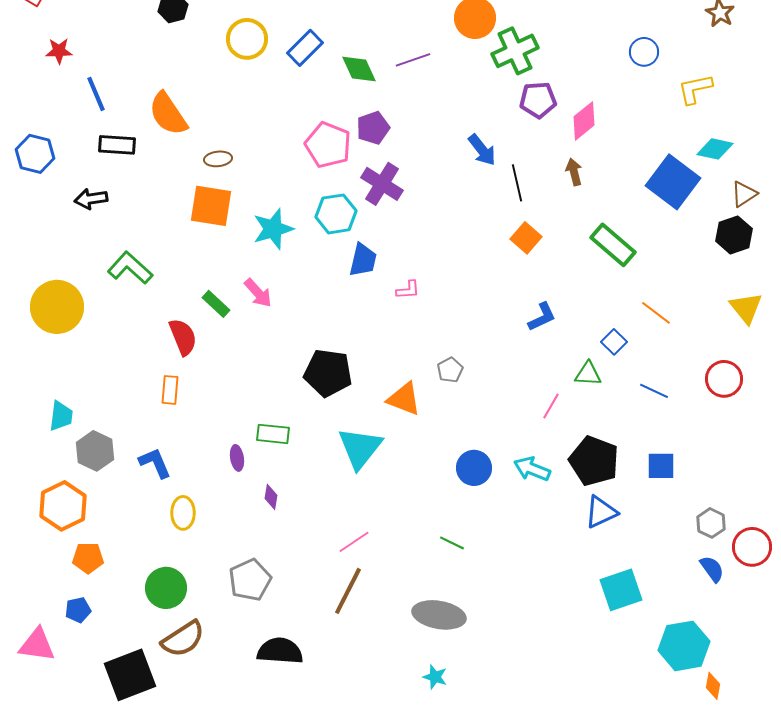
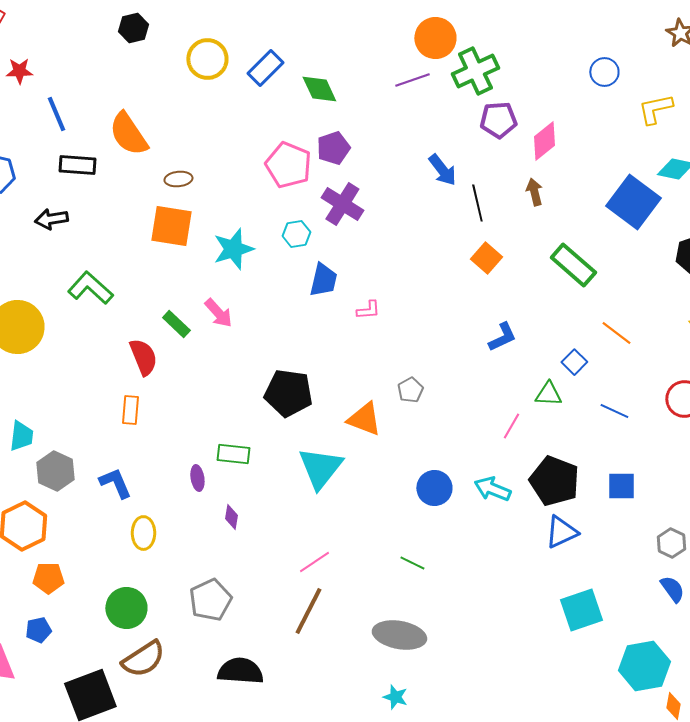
purple line: (413, 60) -> (412, 80), moved
cyan hexagon: (336, 214) -> (296, 234), size x0.7

